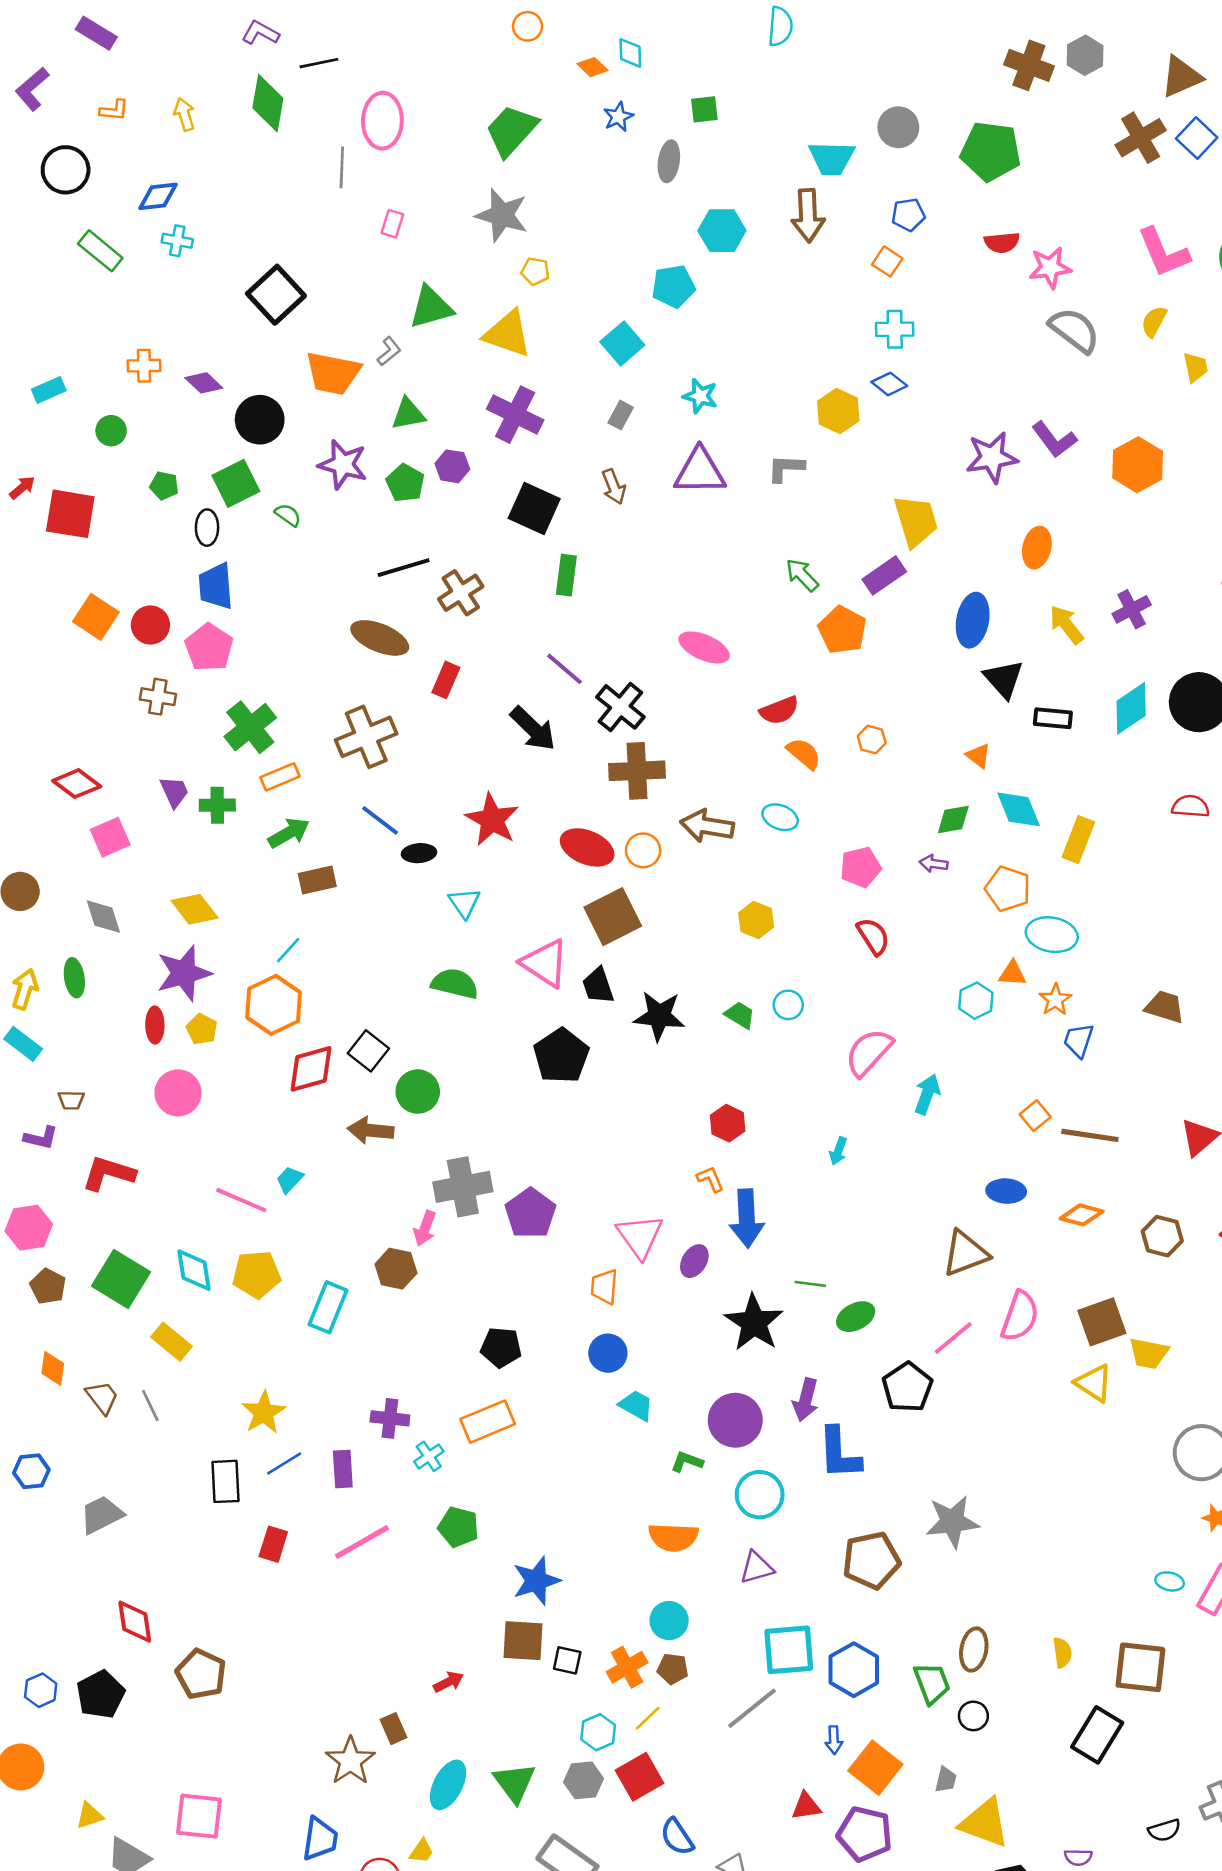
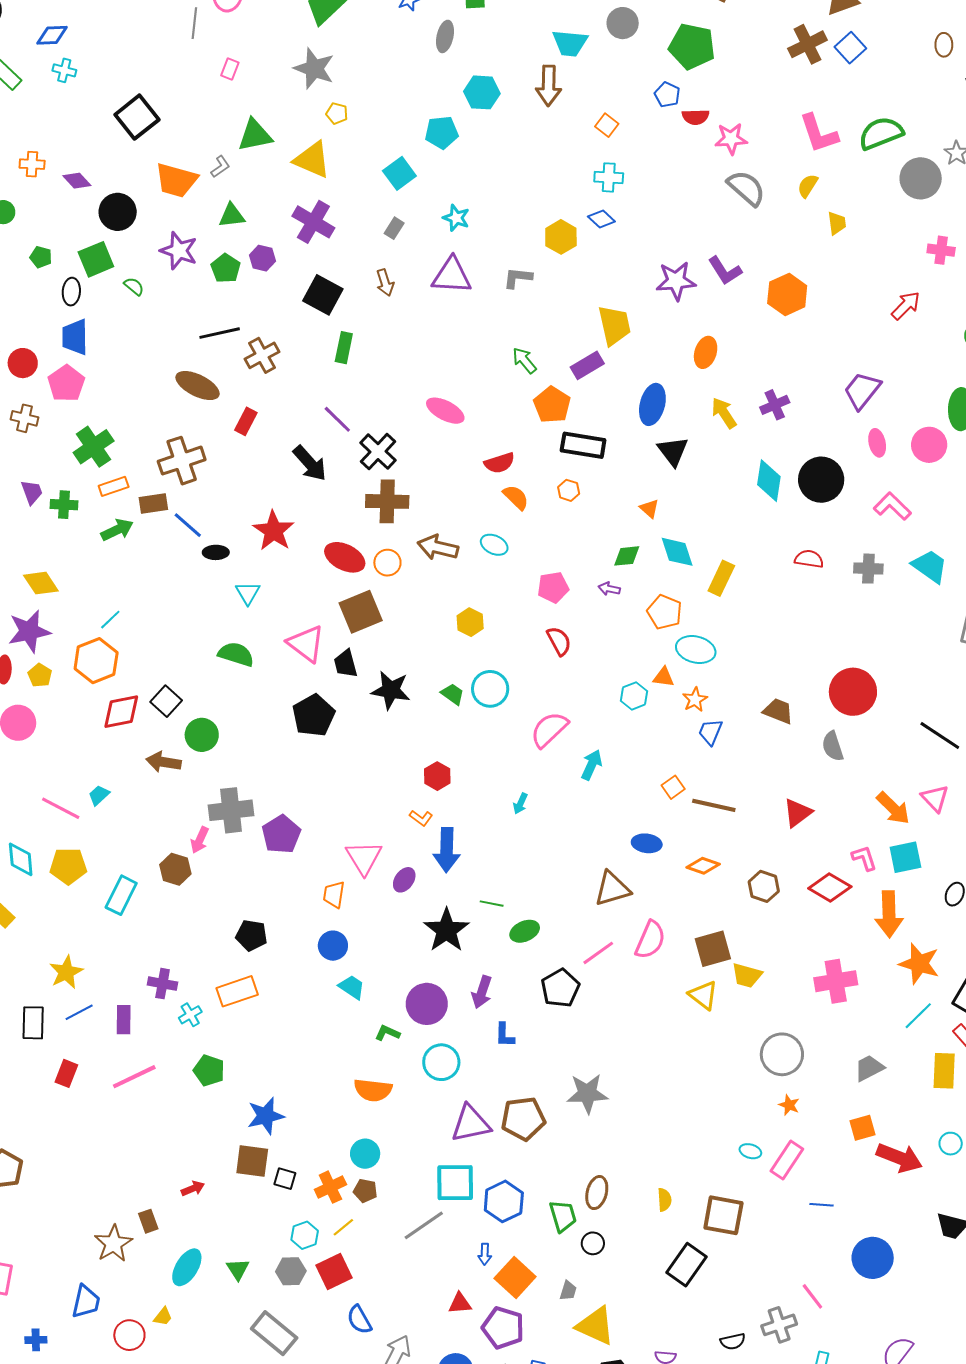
blue pentagon: (908, 215) -> (667, 95), moved, turned 30
cyan diamond: (1131, 708) -> (769, 481), turned -51
black rectangle: (1053, 718) -> (583, 445), moved, size x1.5
brown rectangle: (317, 880) -> (153, 503), moved
cyan circle: (788, 1005) -> (490, 689), size x1.6
orange L-shape: (710, 1179) -> (421, 818), turned 145
blue L-shape: (839, 1453) -> (505, 1035), size x0.6
purple triangle: (757, 1568) -> (471, 1124), moved, size x1.5
green triangle: (514, 1783) -> (238, 1269), size x0.7

